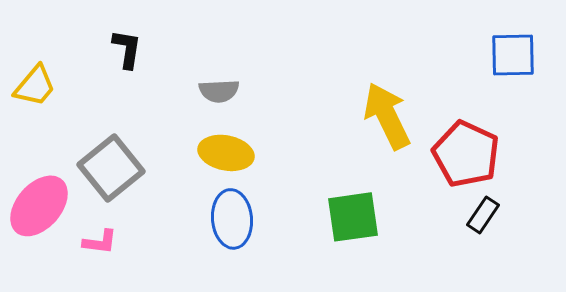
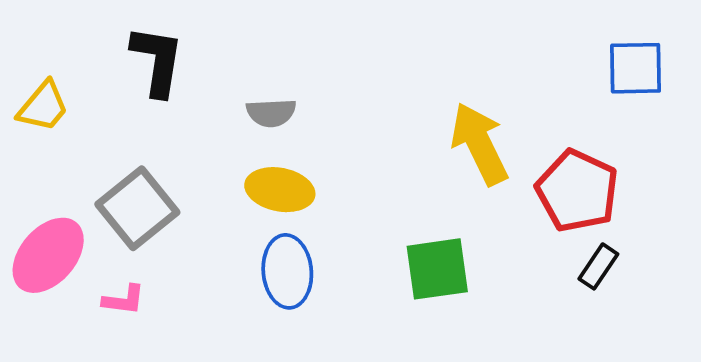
black L-shape: (127, 49) -> (157, 61), size x1.5

